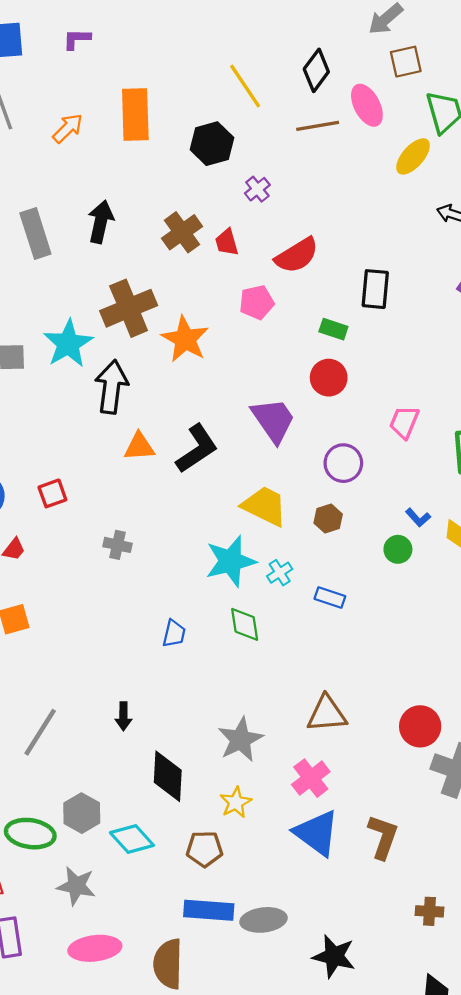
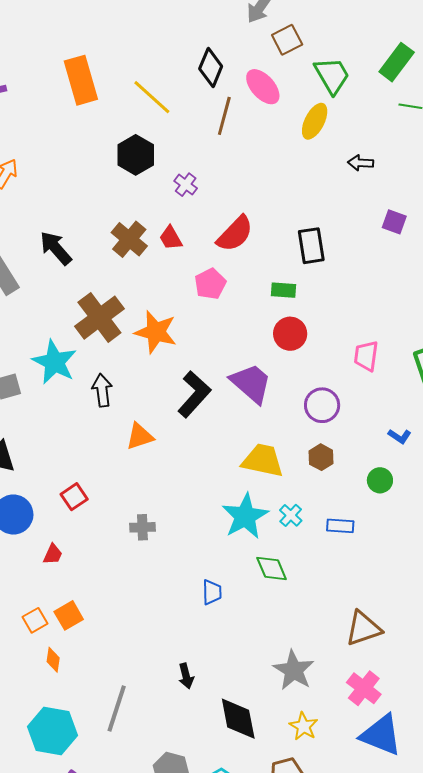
orange rectangle: (135, 114) -> (81, 80), moved
brown line: (318, 126) -> (224, 116), turned -51
black arrow: (101, 222) -> (56, 248), turned -39
black arrow: (112, 387) -> (102, 390), size x0.7
black L-shape: (197, 449) -> (194, 394), moved
green circle: (398, 549) -> (380, 480), moved

